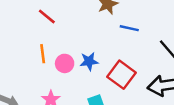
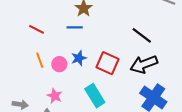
blue line: (129, 28) -> (75, 27), moved

